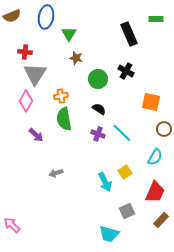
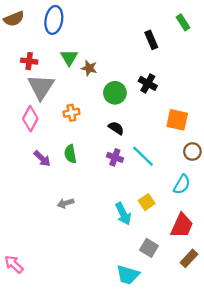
green rectangle: (156, 19) -> (183, 22), turned 56
green triangle: (69, 34) -> (69, 58), moved
black rectangle: (129, 34) -> (151, 40), size x0.7
green semicircle: (64, 119) -> (70, 154), moved, size x0.7
gray square: (127, 211) -> (149, 248), turned -35

